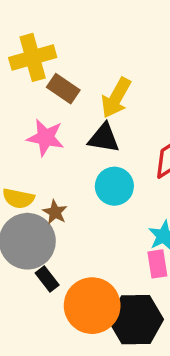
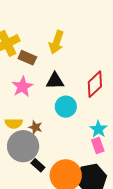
yellow arrow: (116, 98) -> (56, 42), moved
pink star: (45, 138) -> (22, 87), turned -30

